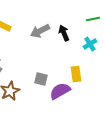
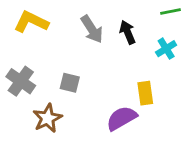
gray arrow: (40, 31) -> (92, 29), turned -96
gray square: (41, 79) -> (70, 83), moved

